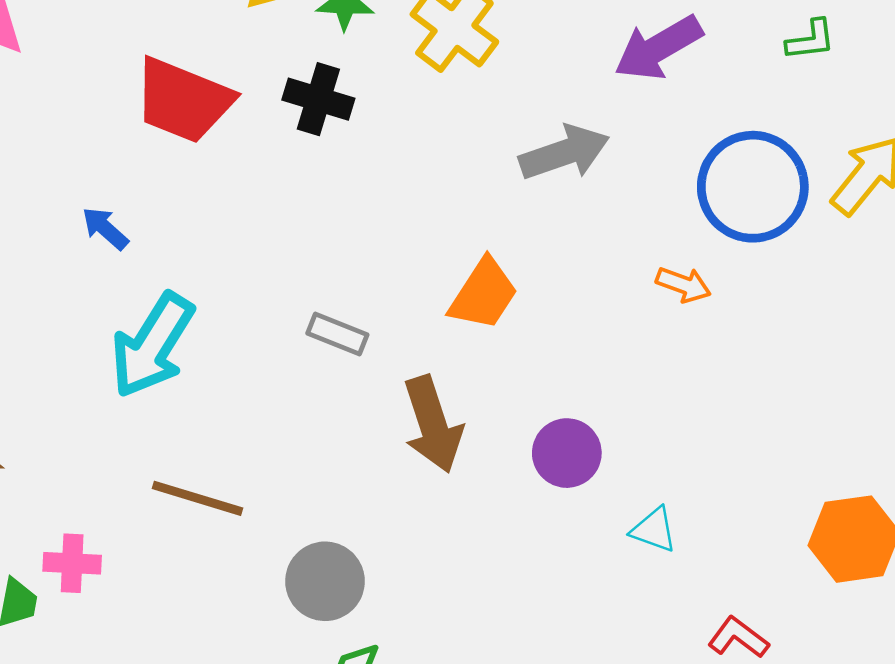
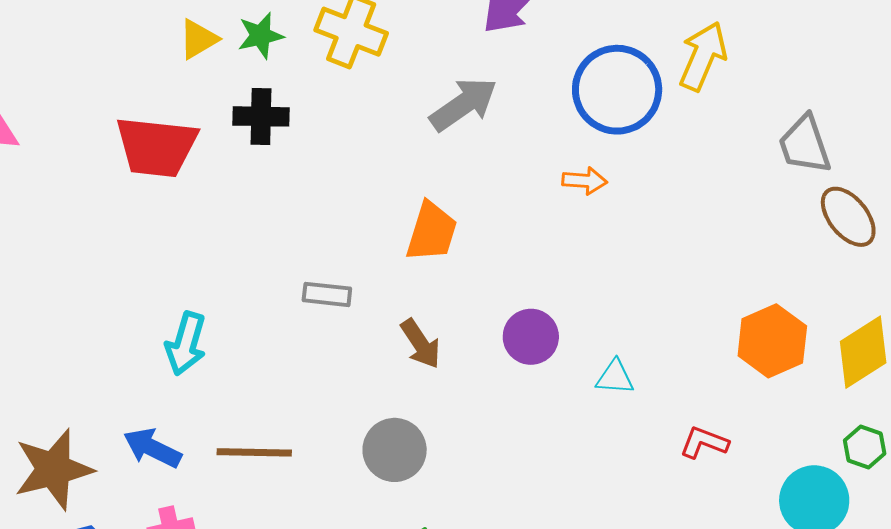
blue arrow: (105, 228) -> (152, 448), moved, size x1.4
cyan arrow: (152, 345) -> (186, 344), size x0.7
brown arrow: (433, 424) -> (421, 344), size x0.7
gray circle: (325, 581) -> (395, 450), moved

